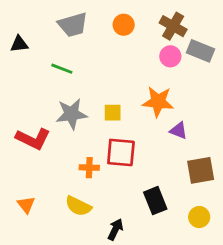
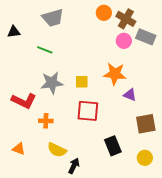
orange circle: (124, 25) -> (104, 13), moved
orange cross: (89, 168) -> (46, 121), moved
orange triangle: (26, 205) -> (19, 149), turned -32
black arrow: (115, 229) -> (74, 166), moved

